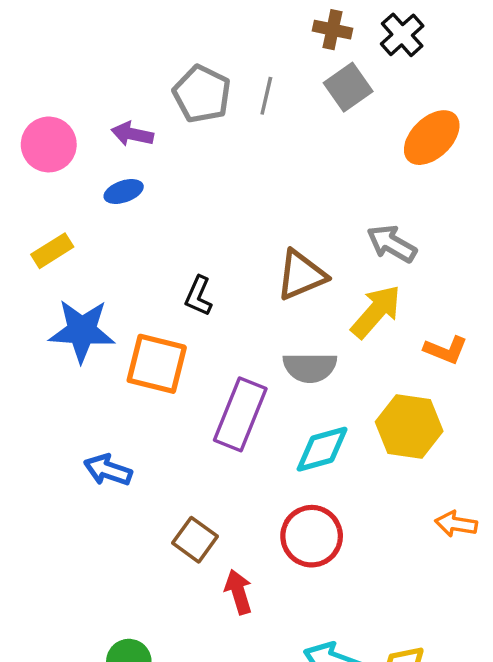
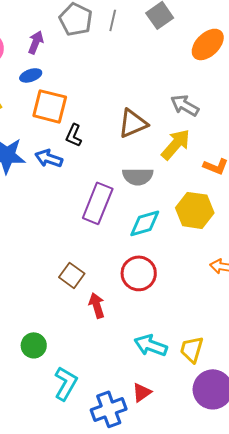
purple arrow: (132, 134) -> (36, 42), turned 100
orange square: (157, 364) -> (50, 106), moved
blue arrow: (108, 470) -> (49, 158), moved

